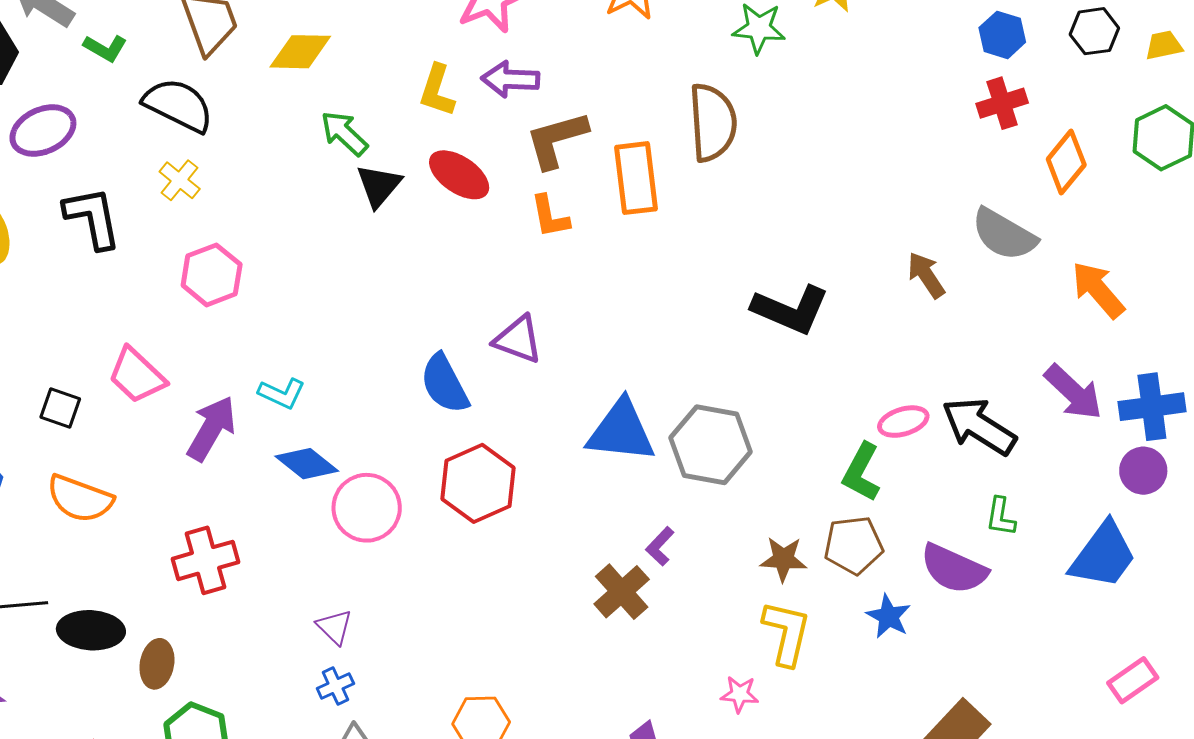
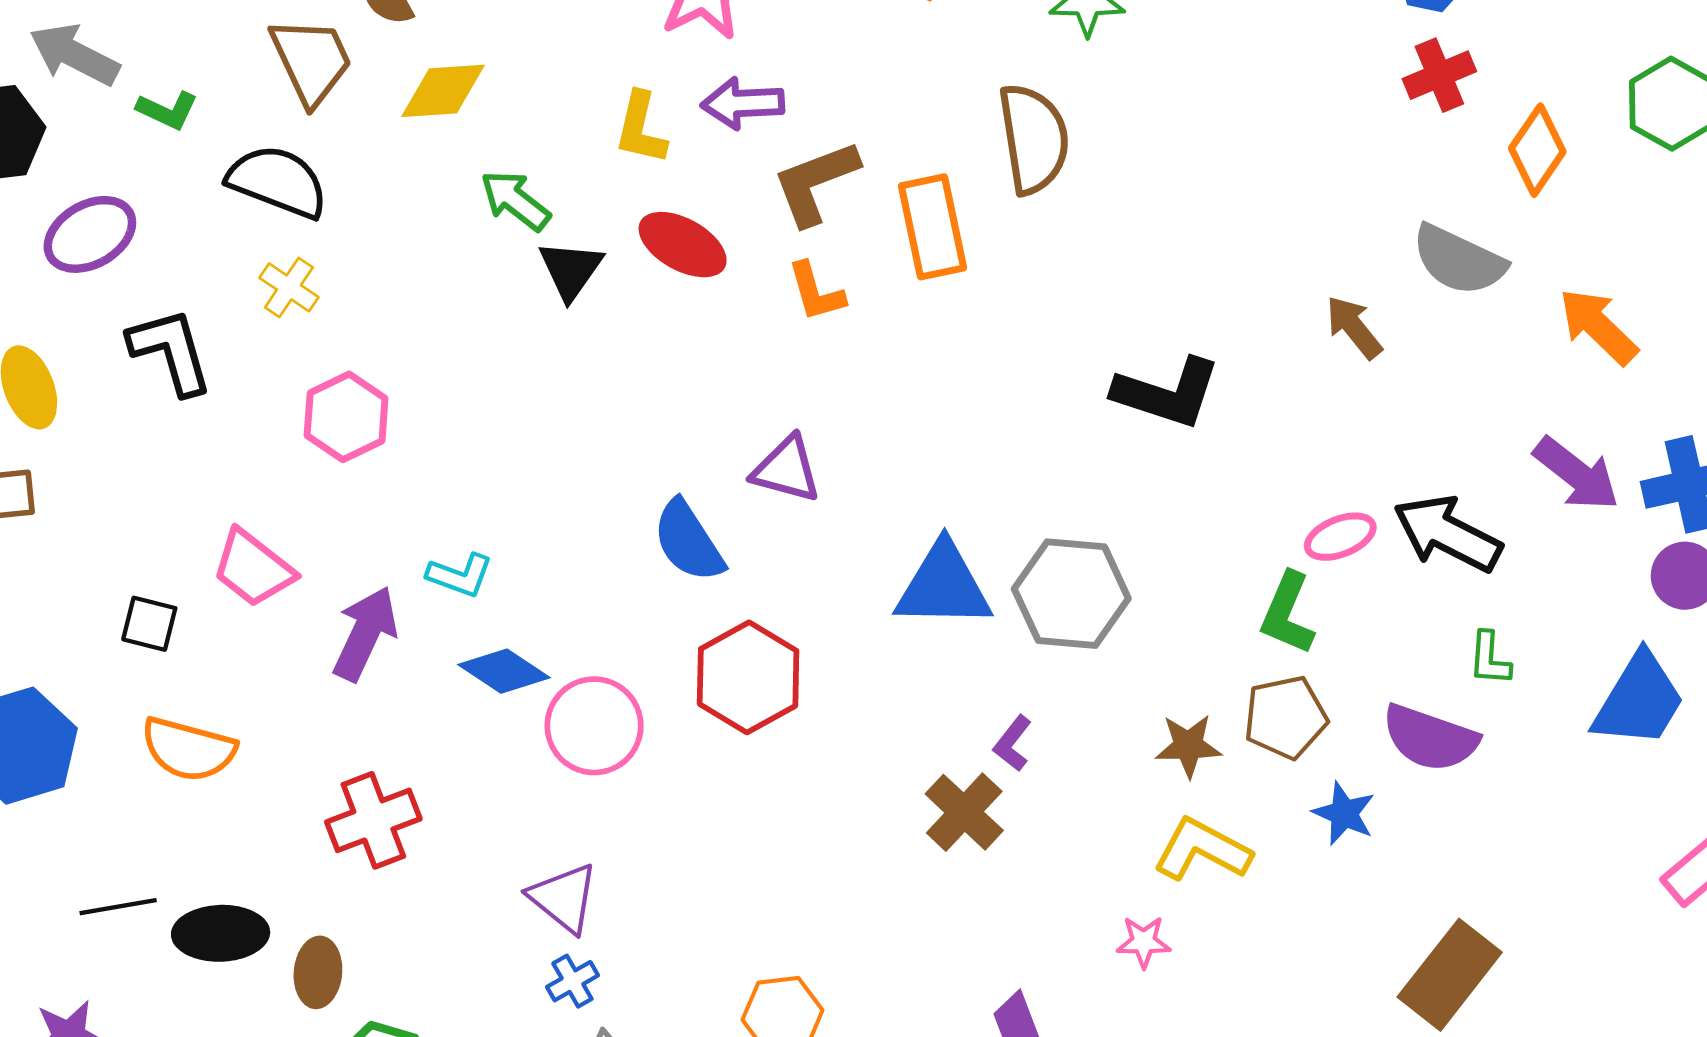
purple triangle: (334, 627) -> (564, 898), size x1.4
yellow L-shape: (787, 633) -> (1202, 850), turned -70

